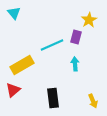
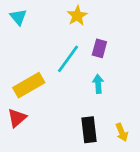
yellow star: (89, 20) -> (77, 16), moved
cyan line: (52, 45) -> (68, 59), turned -30
black rectangle: (53, 98) -> (89, 130), moved

